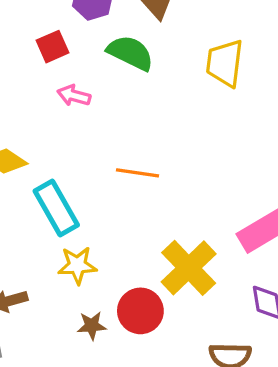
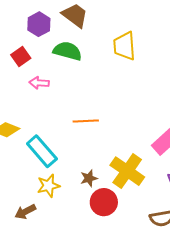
yellow star: (77, 265) -> (48, 186), moved
brown star: (92, 326) -> (89, 178), moved

